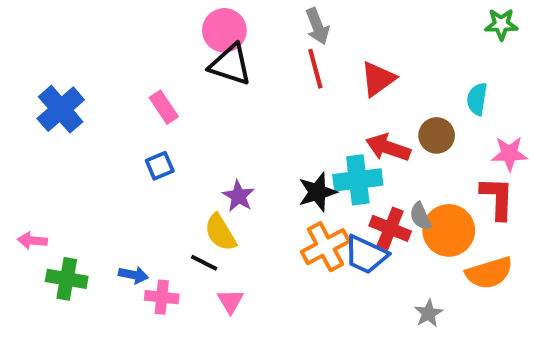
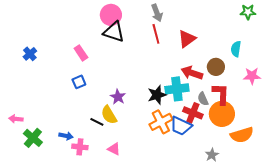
blue cross: (61, 109) -> (30, 54), size x0.6
red L-shape: (497, 198) -> (221, 94), moved
gray semicircle: (420, 216) -> (203, 99), moved
black line: (204, 263) -> (97, 122), moved
green cross: (67, 279) -> (33, 138), turned 30
pink triangle: (230, 301) -> (114, 149), turned -32

